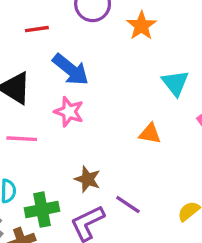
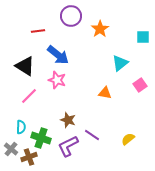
cyan triangle: (175, 83) -> (120, 63), turned 30
pink line: (22, 139) -> (29, 96), turned -48
green cross: (42, 210) -> (41, 138), turned 30

